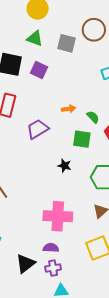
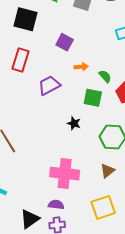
purple square: (39, 70) -> (65, 42), moved

